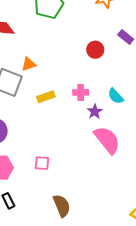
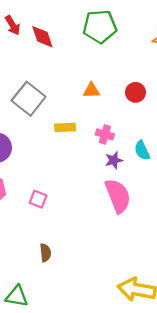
orange triangle: (29, 64) -> (92, 91), moved
brown semicircle: (62, 206) -> (45, 253), size x0.7

